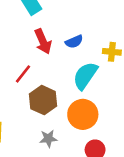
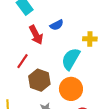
blue semicircle: (74, 42) -> (57, 25), moved

